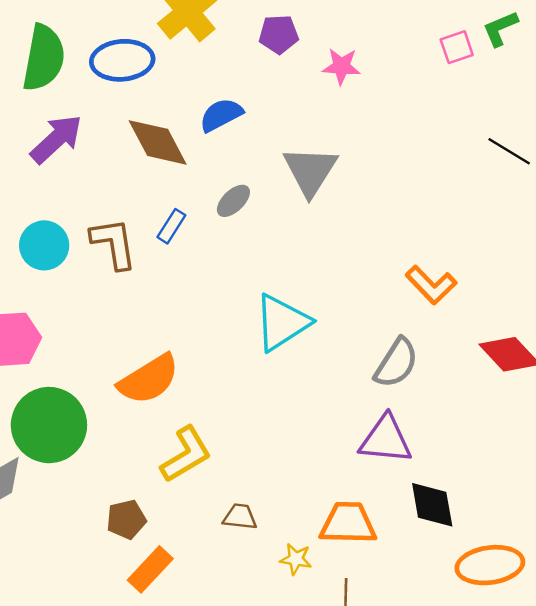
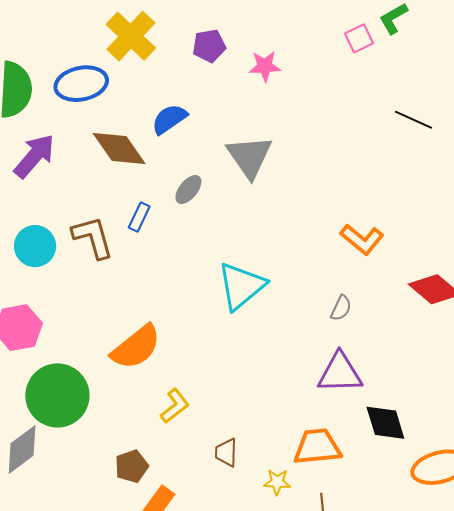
gray semicircle: (396, 363) -> (341, 308), size x0.6
yellow L-shape: (186, 454) -> (175, 406), size x0.7
brown trapezoid: (240, 517) -> (226, 452), turned -88

